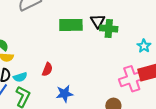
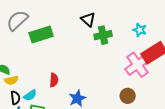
green rectangle: (71, 25) -> (41, 35), moved
green cross: (109, 29) -> (103, 35), moved

